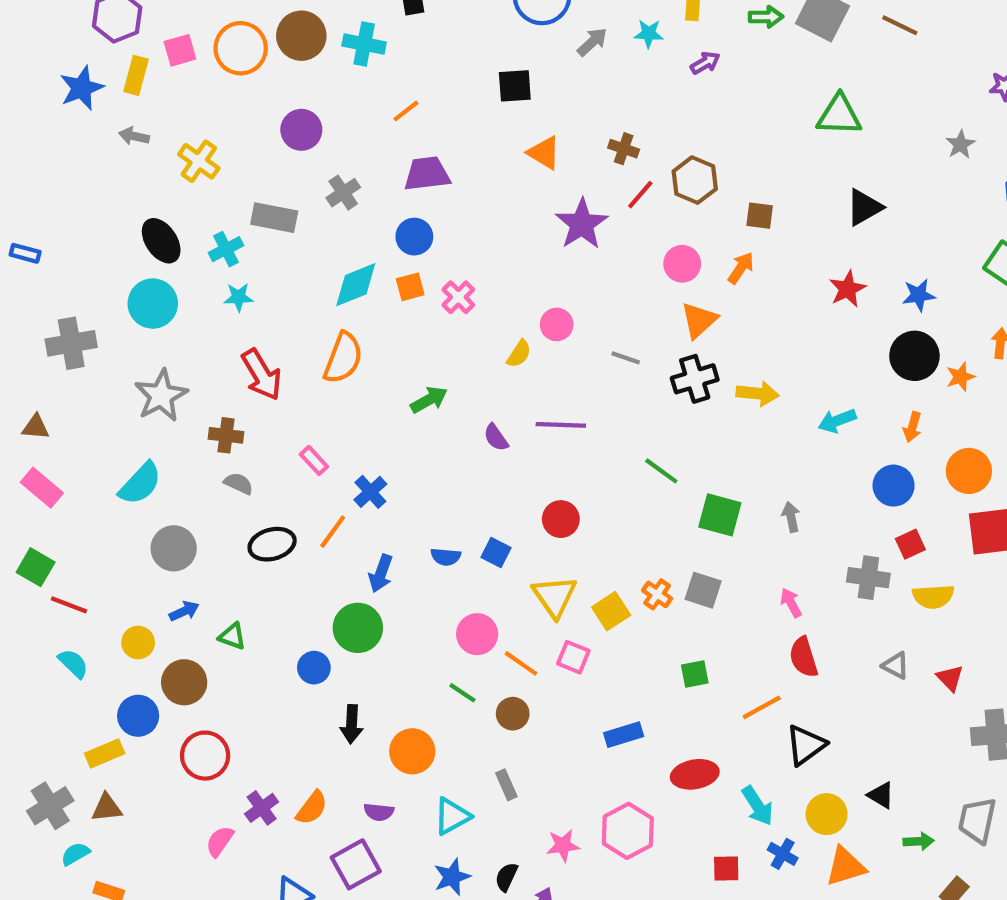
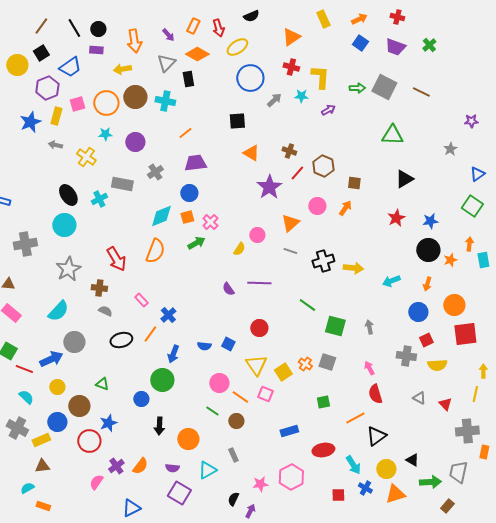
cyan star: (239, 297) -> (105, 134), moved
orange triangle: (699, 320) -> (290, 223), moved
green arrow: (429, 400) -> (196, 243), moved
blue arrow: (184, 611) -> (51, 359), moved, size x1.6
gray cross: (50, 806) -> (17, 428), moved, turned -30
green arrow: (919, 841) -> (430, 482), size x1.5
purple square: (356, 864) -> (179, 493), moved, turned -30
blue star: (452, 877) -> (108, 423), moved

